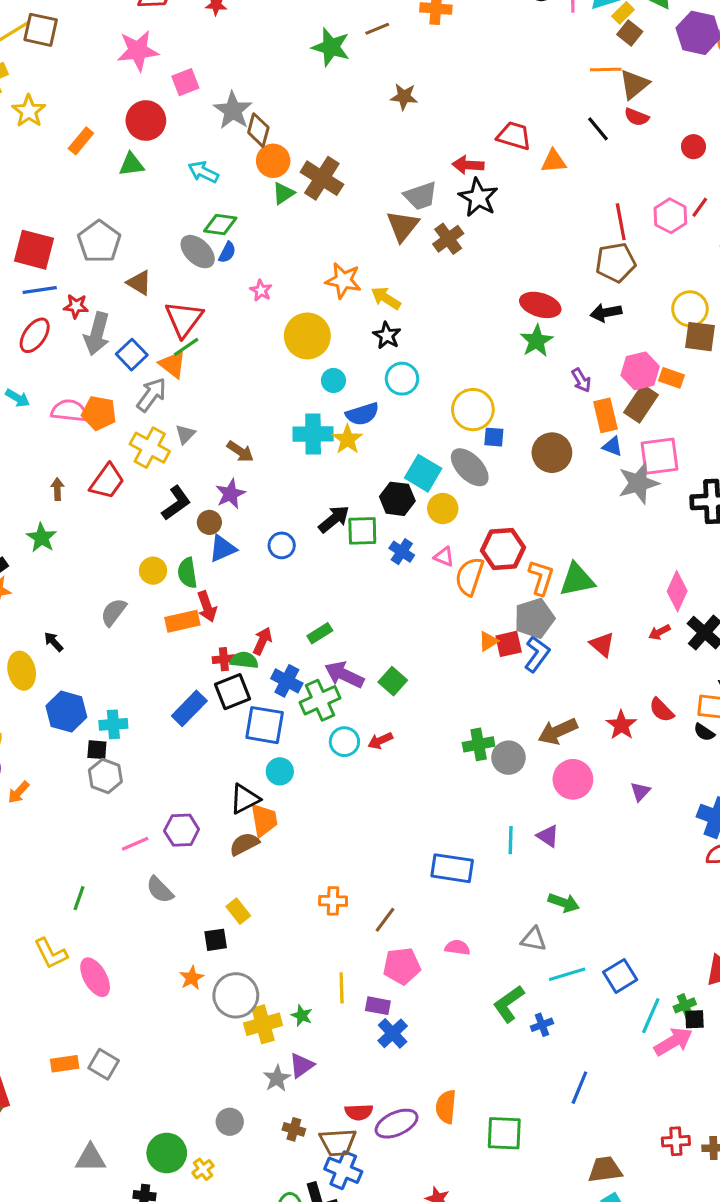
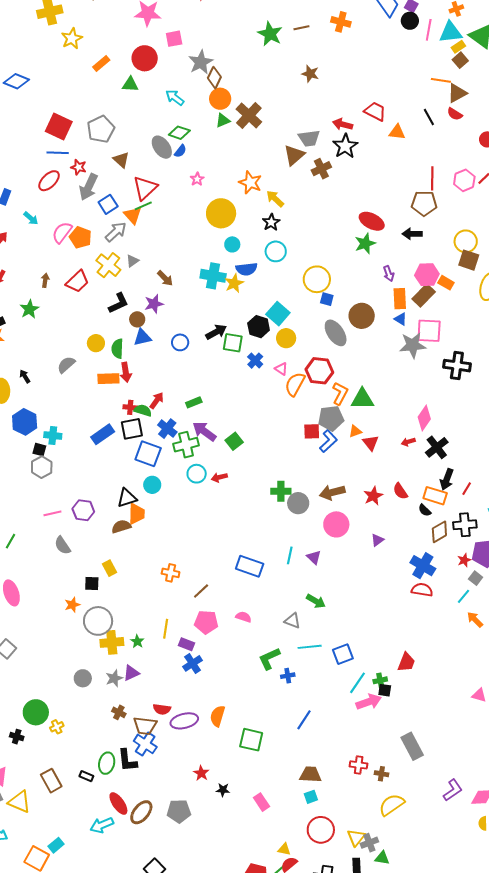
pink semicircle: (69, 411) -> (62, 232), turned -70
gray ellipse: (470, 467) -> (336, 333), moved
orange triangle: (488, 641) -> (355, 431), moved
gray circle: (230, 1122) -> (83, 678), moved

